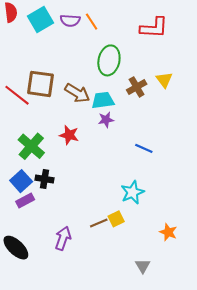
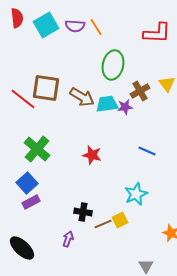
purple star: (106, 120) -> (125, 107), moved
red star: (69, 135) -> (92, 155), moved
black cross: (45, 179) -> (83, 212), moved
purple arrow: (63, 238) -> (68, 239), size x0.7

